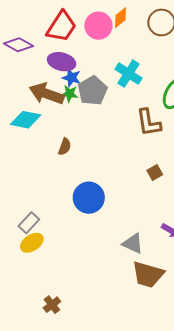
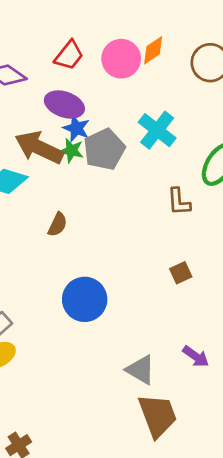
red trapezoid: (61, 27) -> (69, 55), size x0.7
brown L-shape: (149, 123) -> (179, 202), size x0.7
brown trapezoid: (148, 275) -> (158, 415), turned -132

